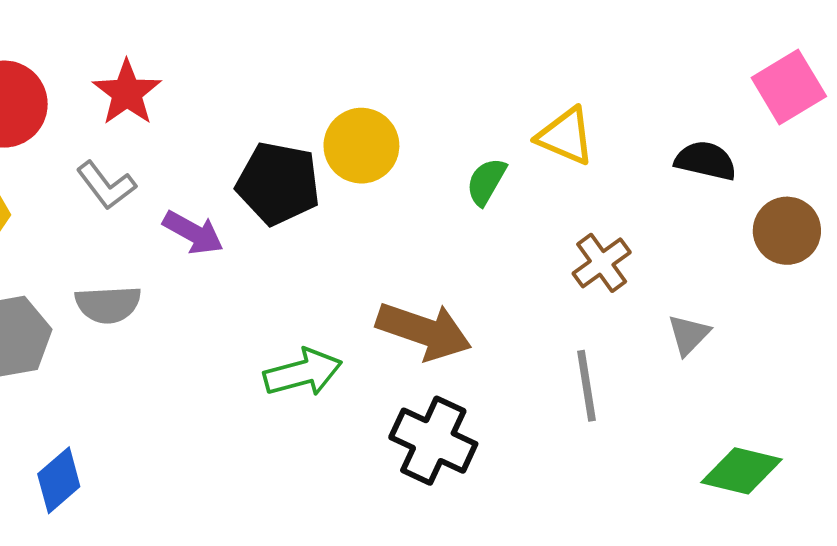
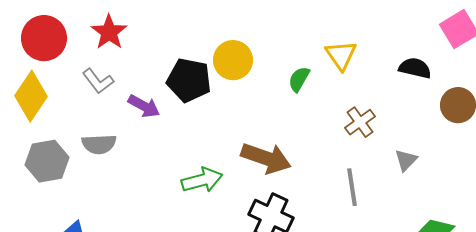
yellow triangle: (566, 136) -> (341, 55), turned 32

